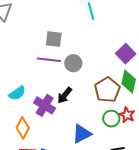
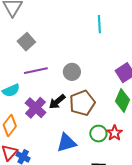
gray square: (54, 39) -> (26, 42), moved, turned 30
purple line: (49, 60) -> (36, 71), moved, turned -30
brown pentagon: (107, 90) -> (82, 103), moved

